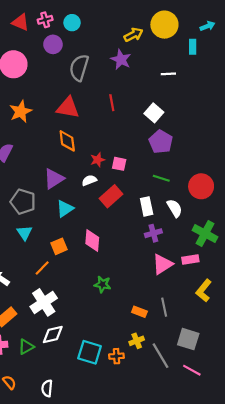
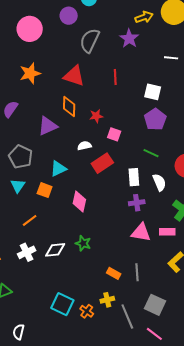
white square: (154, 113) -> (153, 92), turned -36
red star: (98, 160) -> (96, 116), moved
purple triangle: (54, 179) -> (48, 126), moved
orange square: (59, 246) -> (45, 190), moved, turned 35
pink triangle: (162, 264) -> (141, 232), turned 35
white cross: (44, 302) -> (27, 252), size x0.7
white diamond: (53, 335) -> (55, 250), moved
orange cross: (116, 356) -> (87, 311), turned 32

